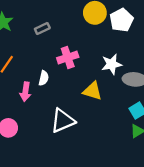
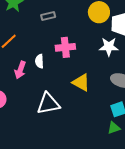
white star: (112, 64) -> (109, 47), moved
white semicircle: (44, 78) -> (39, 61), turned 152

